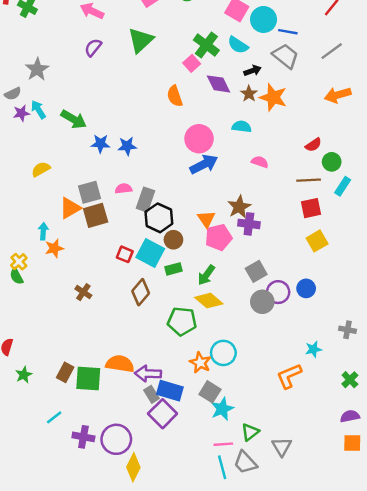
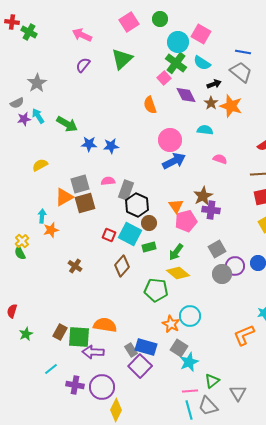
cyan circle: (264, 19) -> (178, 42), moved
purple arrow: (148, 374) -> (93, 352), moved

